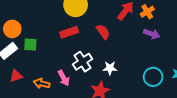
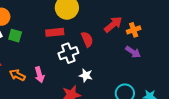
white cross: (83, 62) -> (68, 53), moved

